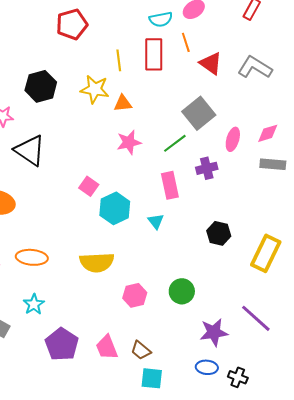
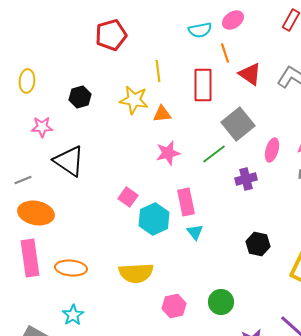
red rectangle: (154, 54) -> (203, 85), moved
black hexagon: (41, 86) -> (80, 97), size x0.7
pink rectangle: (170, 185) -> (186, 202), moved

